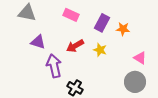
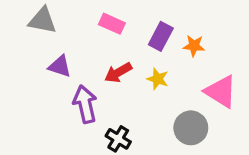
pink triangle: (140, 58) -> (221, 92), size x1.6
gray circle: (135, 82) -> (191, 128), moved

